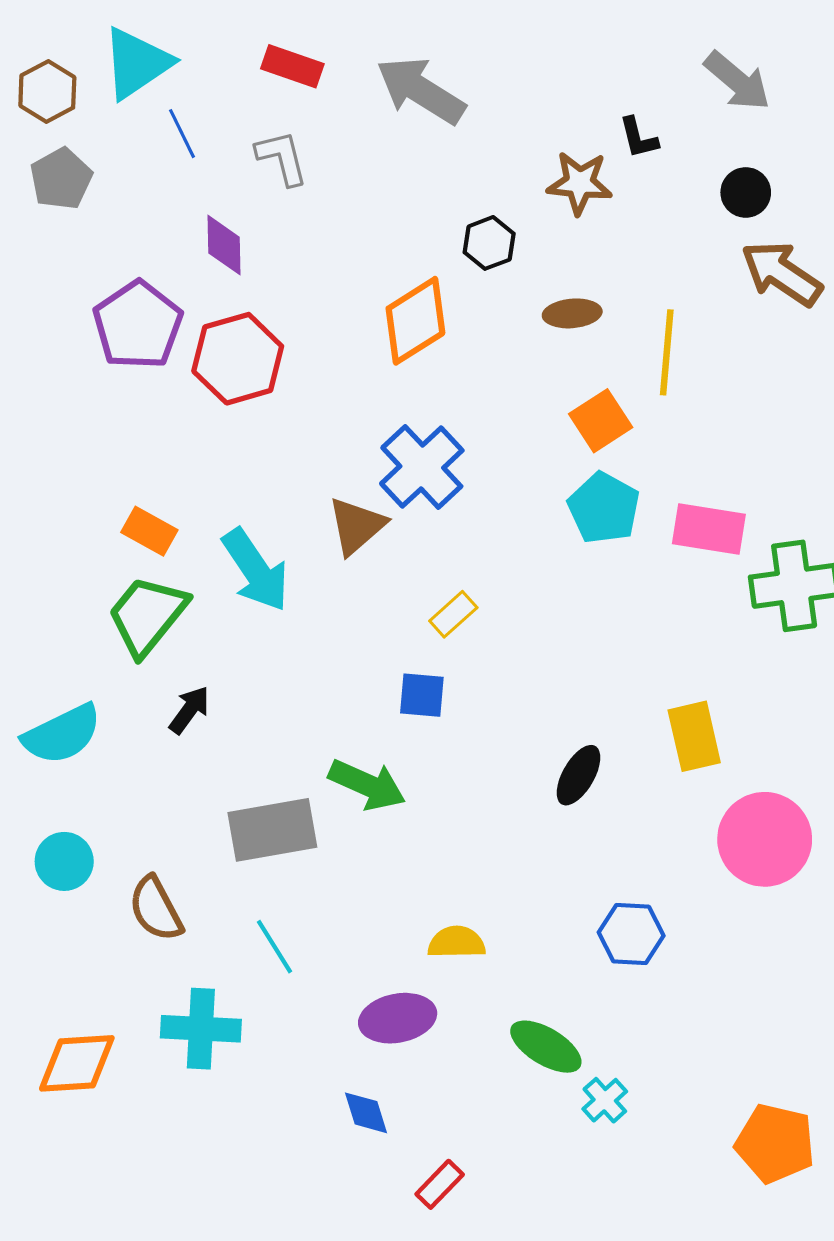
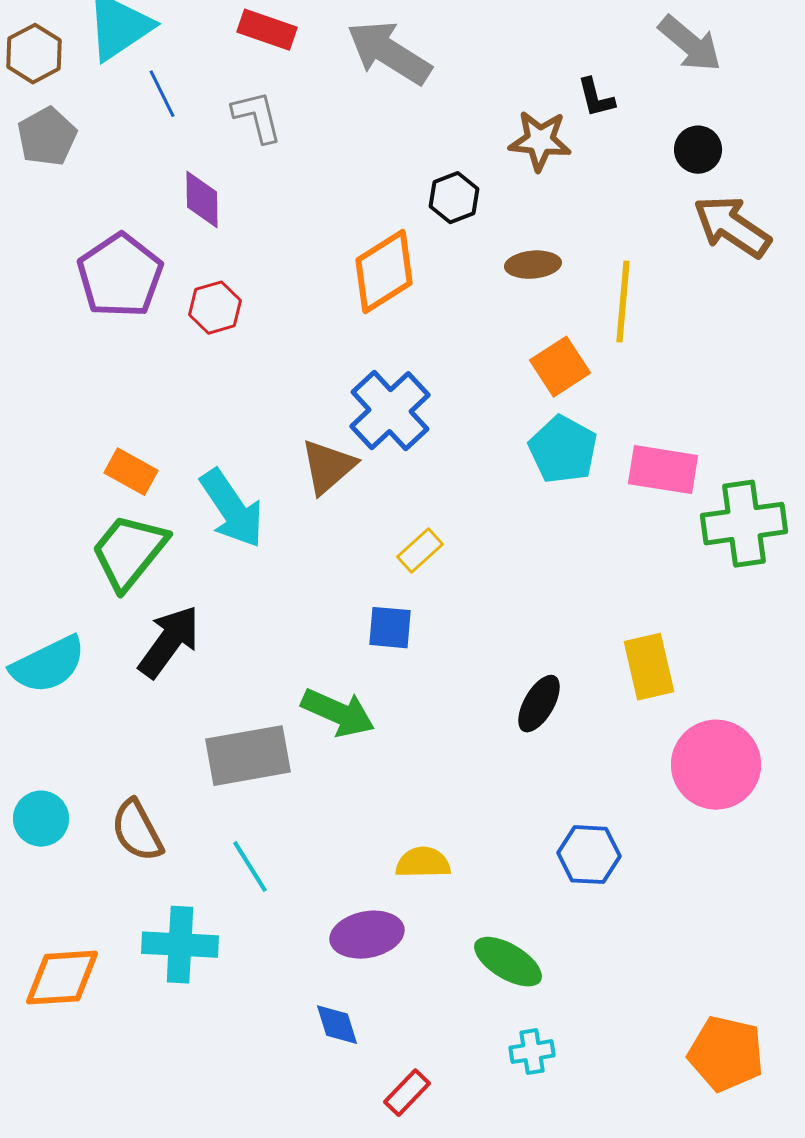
red hexagon: (238, 359) -> (215, 308), size x0.6
black arrow: (189, 710) -> (169, 642), size x1.6
cyan circle: (64, 861) -> (41, 819), moved
cyan cross: (605, 1100) -> (532, 1052), moved, turned 33

